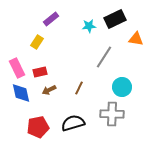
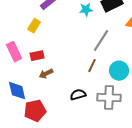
brown line: (79, 88) -> (92, 66), moved
blue diamond: (21, 93) -> (17, 91), moved
black semicircle: (73, 123) -> (78, 95), moved, size x0.7

